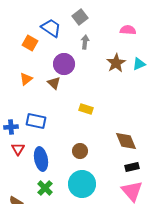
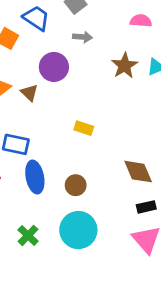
gray arrow: (85, 42) -> (82, 37), turned 88
brown triangle: (54, 83) -> (29, 93), moved
blue ellipse: (41, 159) -> (35, 177), moved

